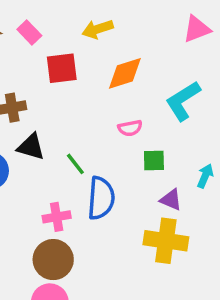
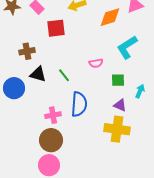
orange diamond: (125, 73) -> (110, 17), moved
green square: (154, 161) -> (118, 80), moved
green line: (75, 164) -> (64, 75), moved

